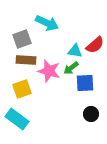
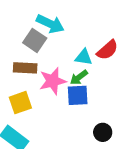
gray square: (22, 39) -> (35, 40), moved, turned -36
pink star: (49, 71) -> (53, 81), turned -30
blue square: (85, 83) -> (78, 95), moved

